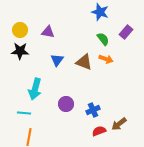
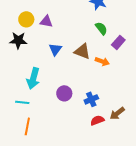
yellow circle: (20, 30) -> (26, 19), moved
purple rectangle: (126, 32) -> (118, 42), moved
orange arrow: (106, 59) -> (102, 61), moved

